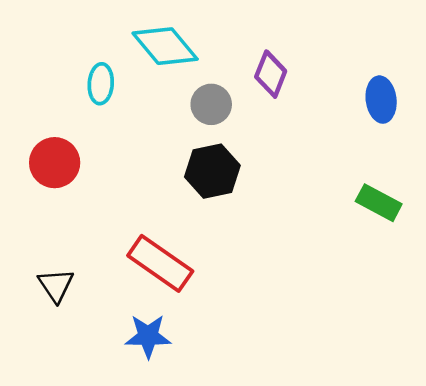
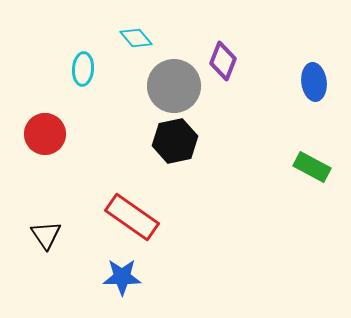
cyan diamond: (165, 46) -> (136, 38), size x0.6
gray circle: (211, 104) -> (174, 86), size x1.6

